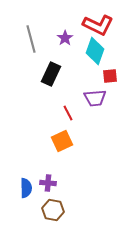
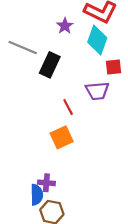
gray line: (31, 39) -> (23, 48), moved, turned -52
blue semicircle: (26, 188) -> (37, 195), moved

